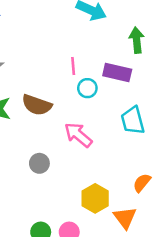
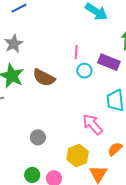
pink arrow: (78, 135) -> (92, 124), moved
gray circle: (39, 163) -> (38, 137), moved

